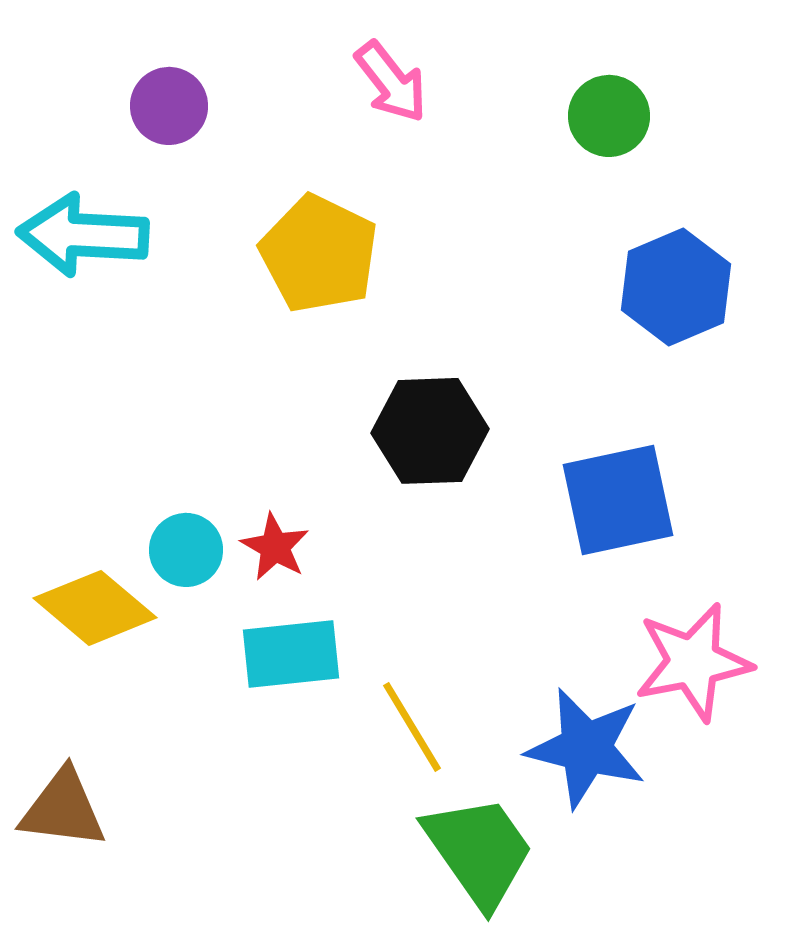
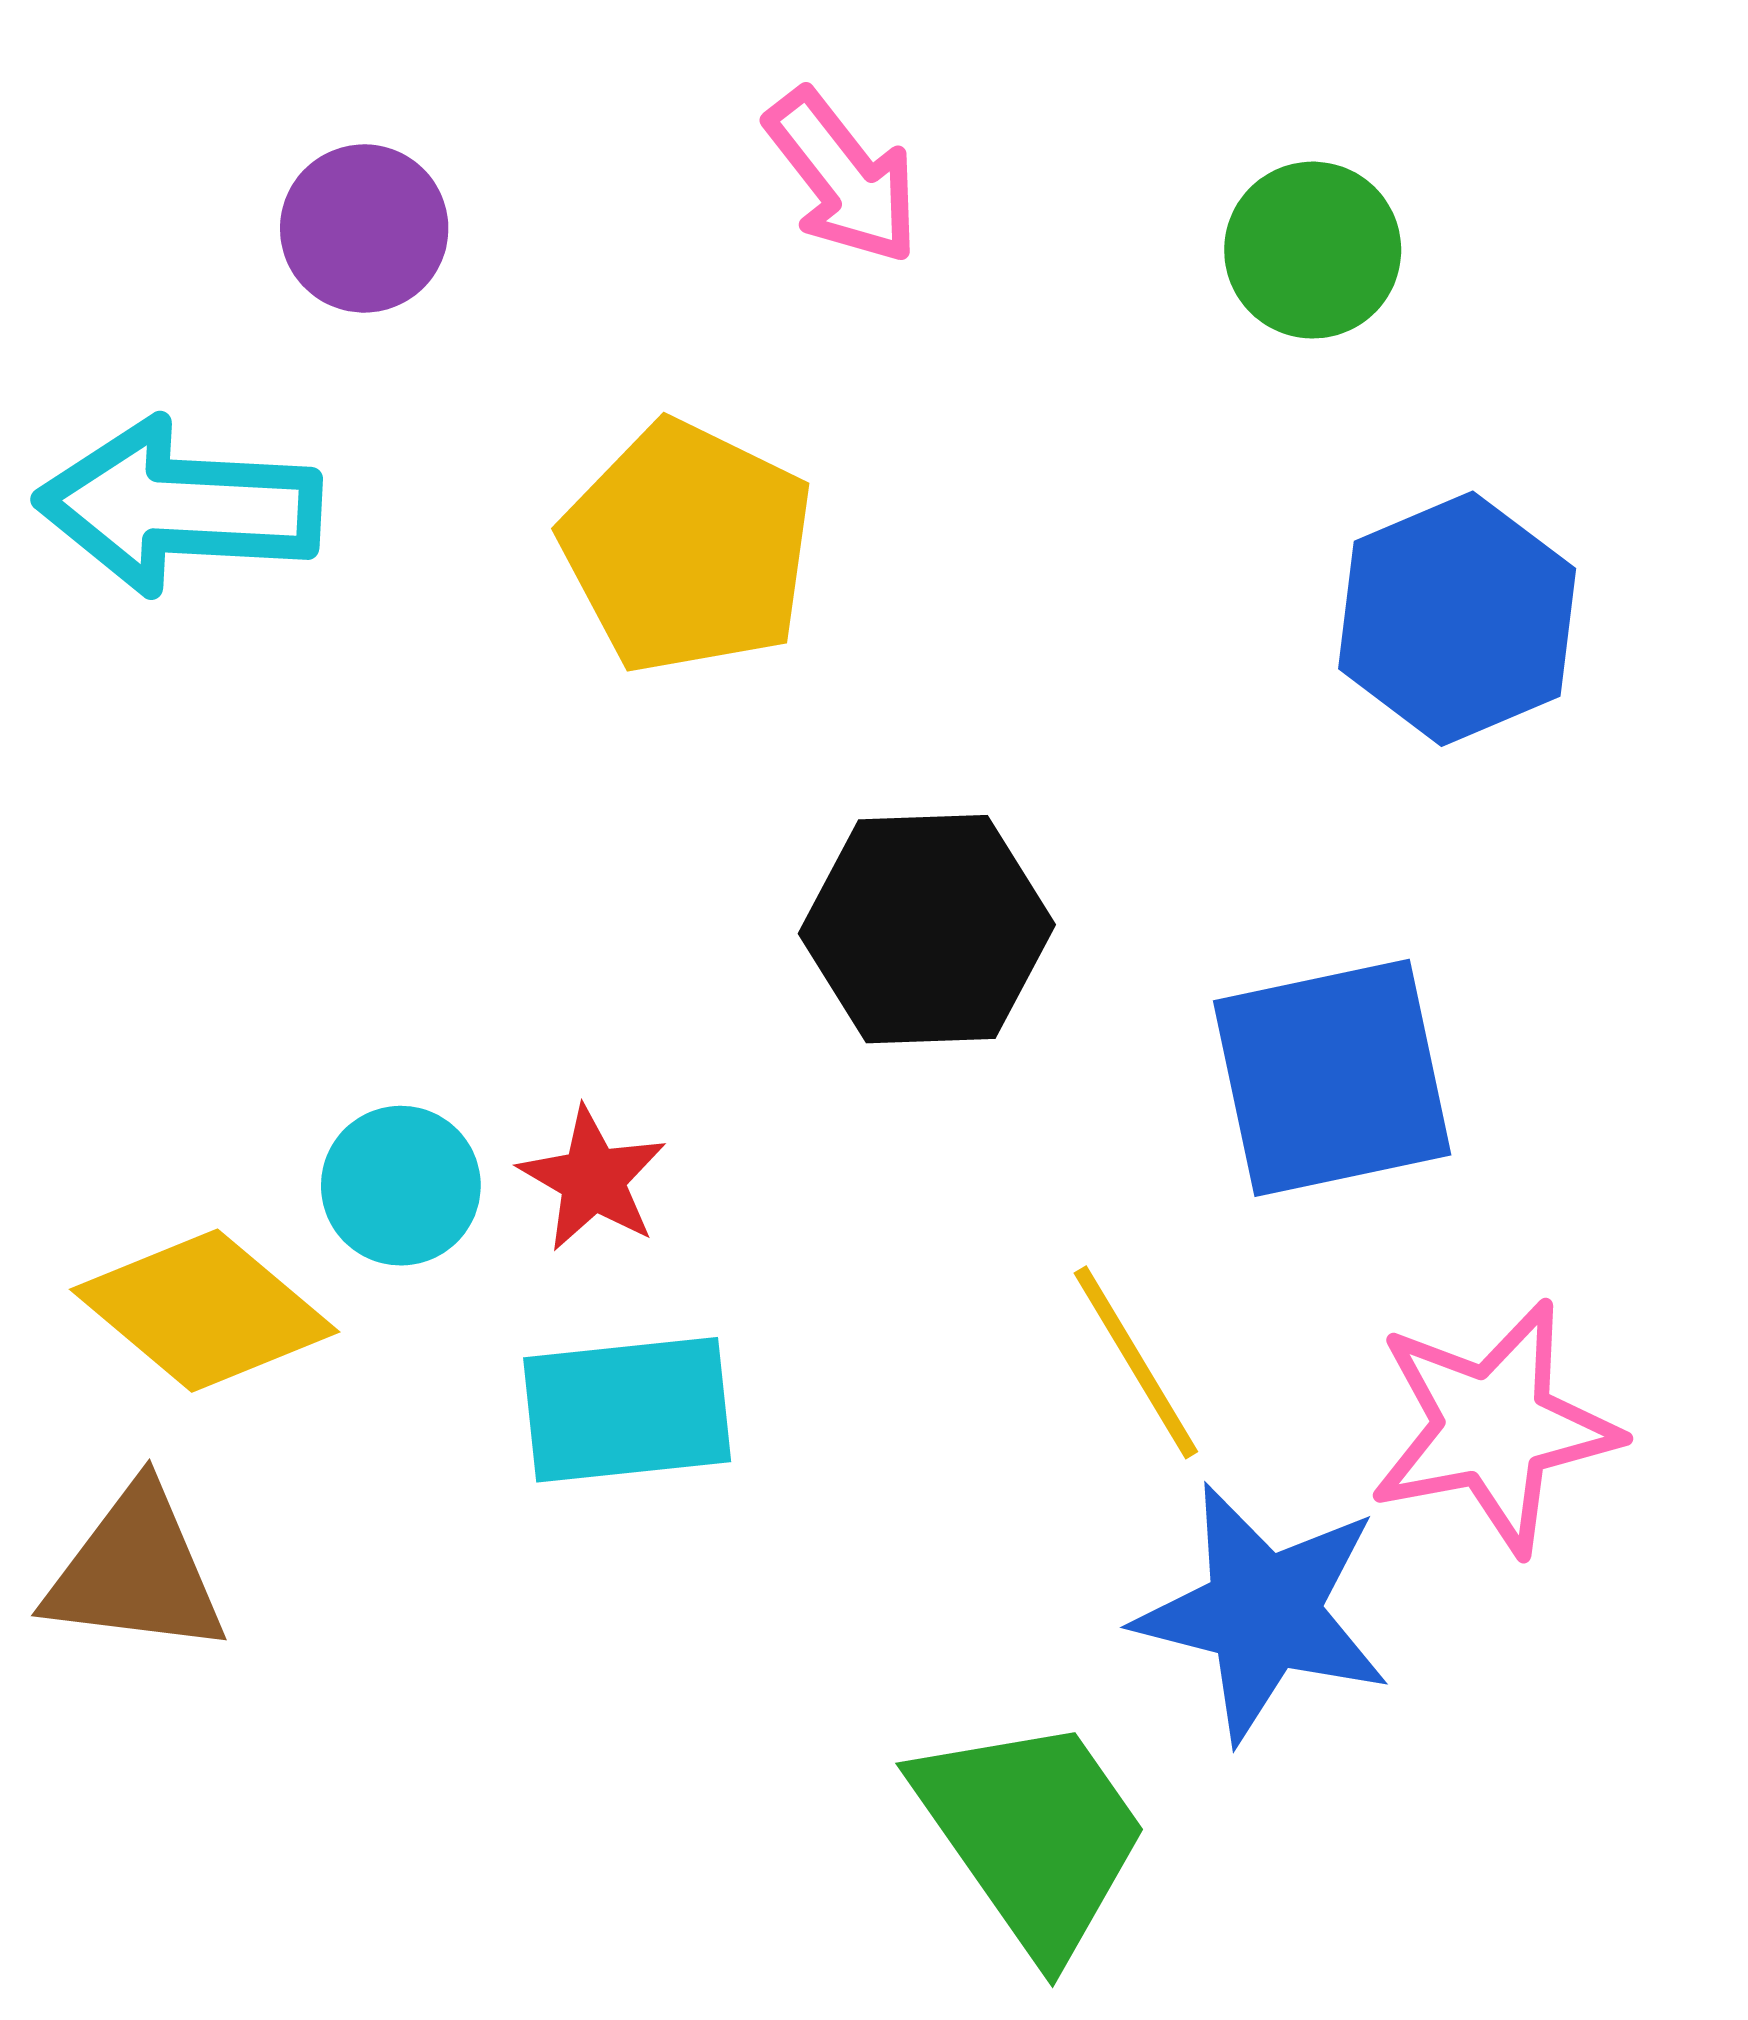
yellow line: (412, 727) -> (1136, 1362), moved
brown triangle: (63, 809) -> (136, 1571), moved

